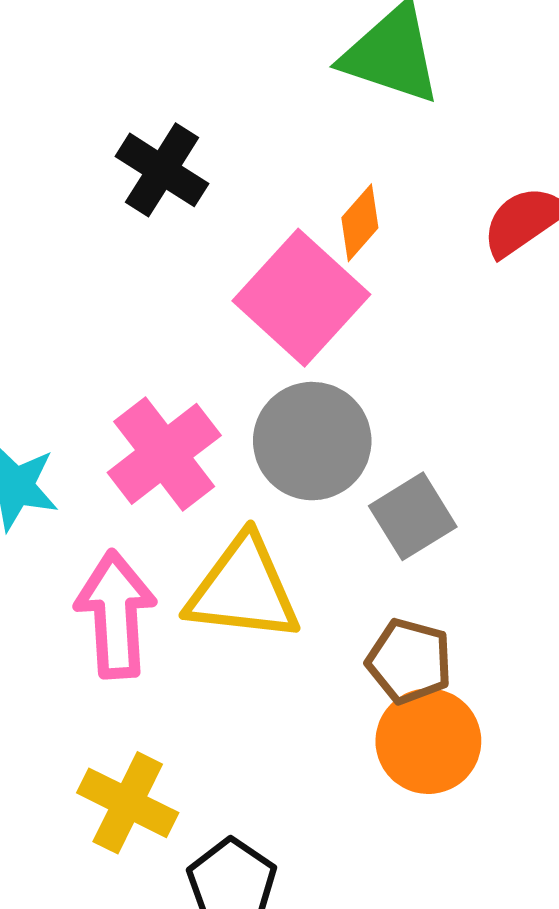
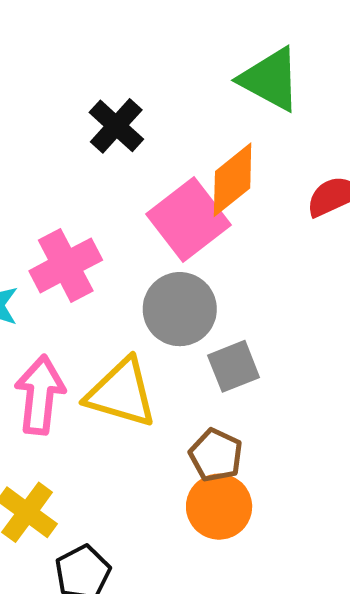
orange diamond: (360, 223) -> (233, 180), size x1.6
pink cross: (164, 454) -> (66, 265), moved

